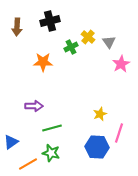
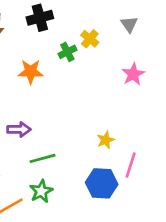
gray triangle: (109, 42) -> (129, 24), moved
green star: (51, 153) -> (41, 191), turned 30

